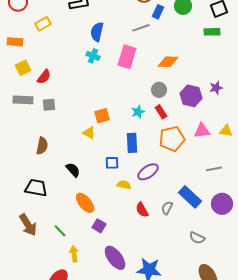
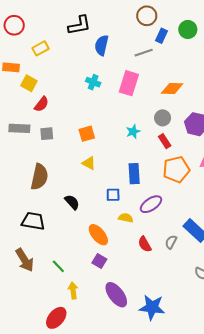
blue semicircle: (97, 32) -> (102, 45), moved
yellow square: (23, 68) -> (29, 83), moved, turned -35
cyan star: (138, 112) -> (133, 132), moved
orange square: (102, 116) -> (87, 134), moved
brown semicircle: (42, 146) -> (39, 177), size x1.4
orange ellipse: (85, 203) -> (98, 235), moved

